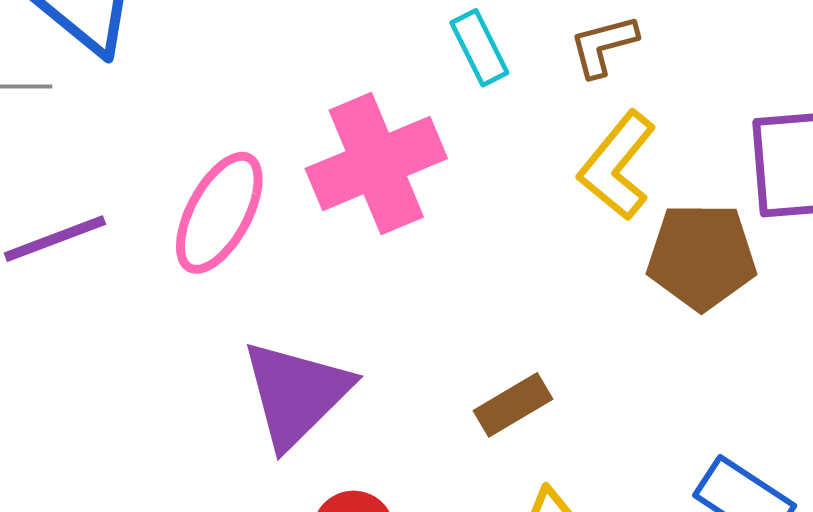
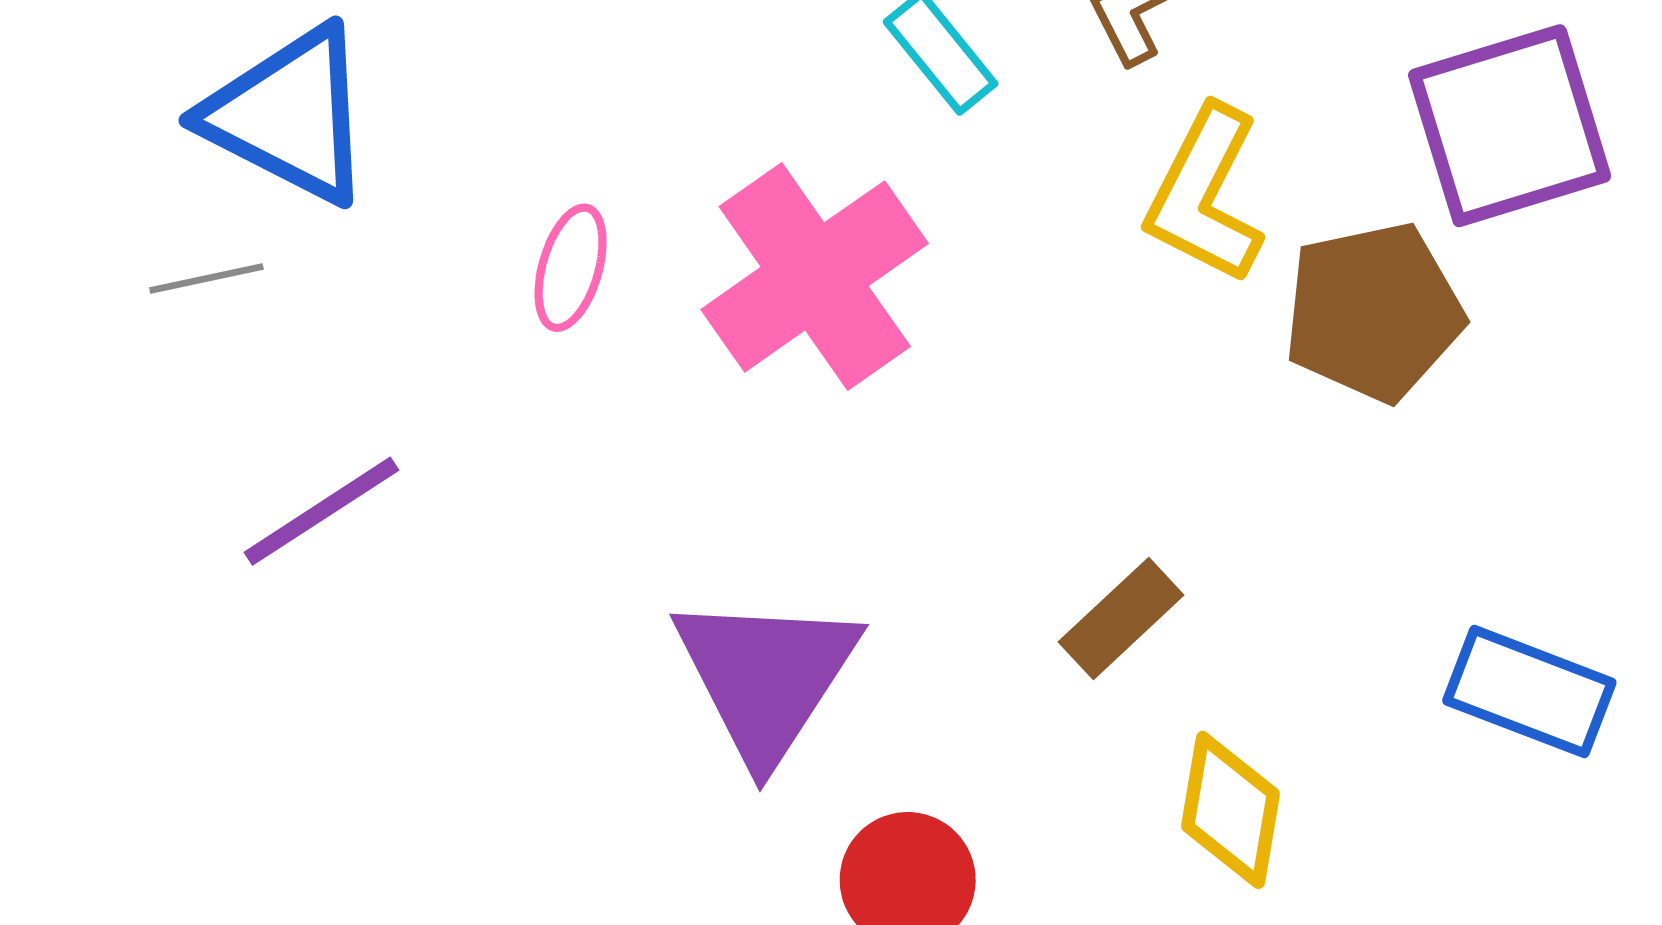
pink ellipse: (219, 213) -> (571, 268), moved, size x0.6

